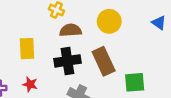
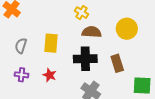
brown rectangle: (104, 61) -> (117, 63), size x0.7

